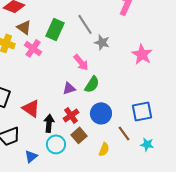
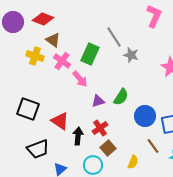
green rectangle: (55, 29) -> (90, 54), moved
pink arrow: (81, 62) -> (80, 79), moved
blue circle: (101, 113) -> (145, 116), moved
cyan circle: (56, 144) -> (93, 165), moved

